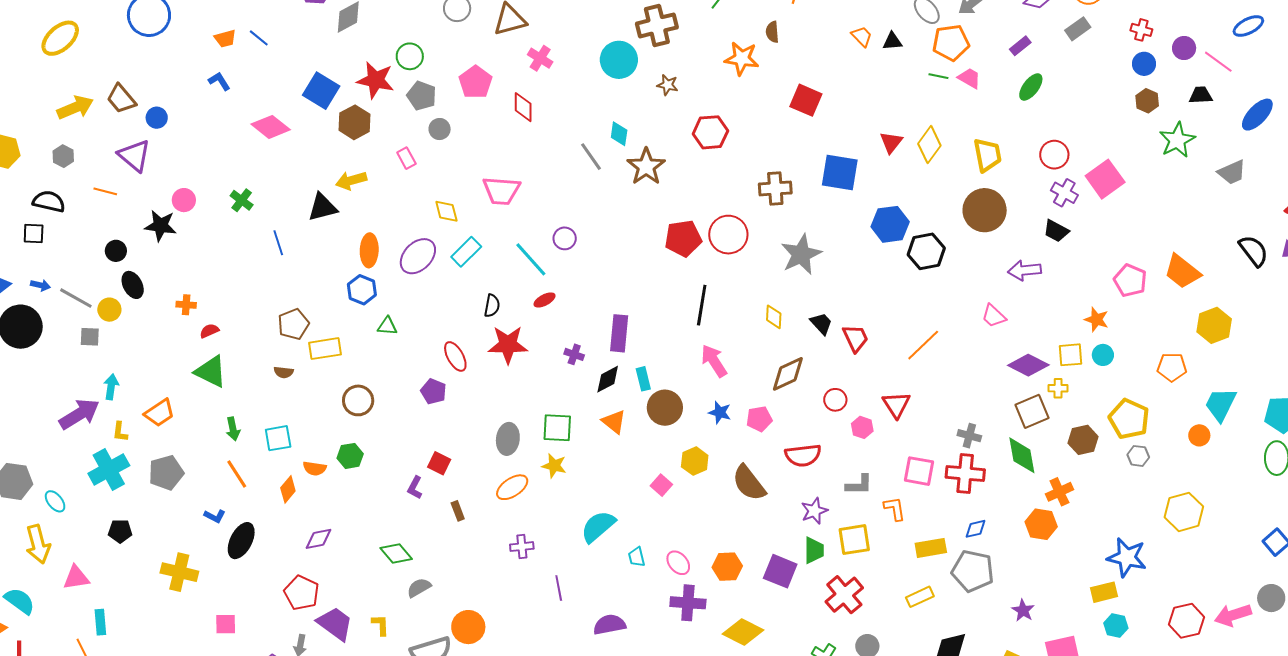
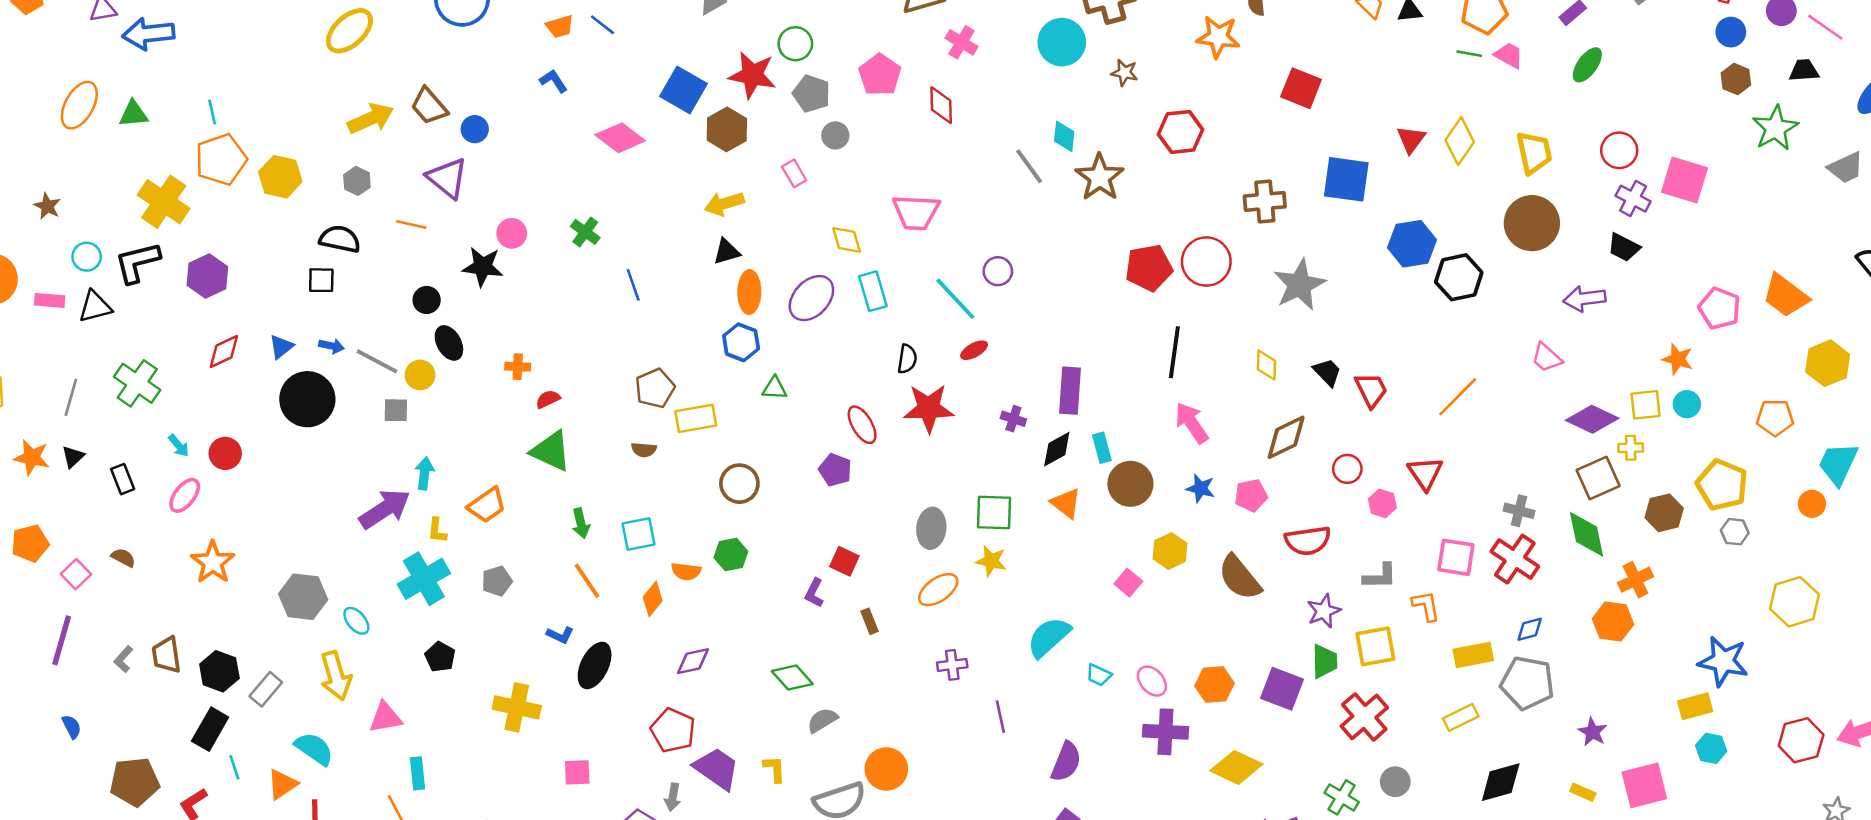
pink square: (1105, 179) -> (1685, 180), turned -36
black triangle: (322, 207) -> (727, 252), moved, size x0.7
cyan rectangle: (466, 252) -> (873, 291), turned -60
gray pentagon: (166, 473) -> (497, 581), size x0.7
red cross: (965, 473) -> (1515, 559), turned 30
black pentagon: (120, 531) -> (440, 657), turned 30
cyan trapezoid: (637, 557) -> (1099, 675), turned -50
purple semicircle: (609, 625) -> (1066, 762), turned 124

